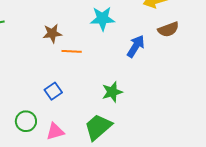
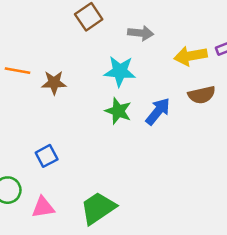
orange line: (72, 51) -> (17, 71), moved
green star: (112, 92) -> (118, 111), moved, turned 30

